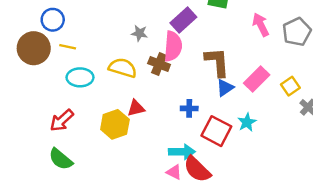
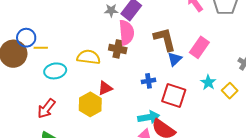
blue circle: (53, 20) -> (26, 38), moved
gray star: (139, 33) -> (111, 10), moved
yellow square: (290, 86) -> (230, 91), moved
cyan star: (247, 122) -> (208, 82), moved

